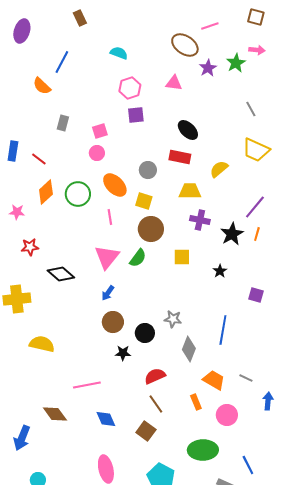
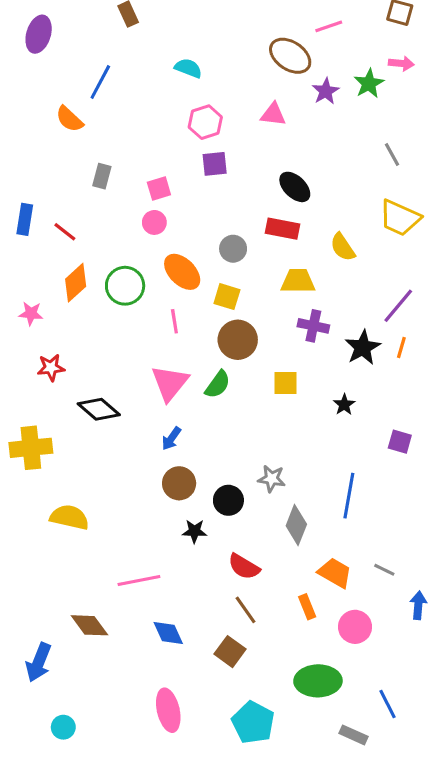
yellow semicircle: (219, 169) -> (343, 247), turned -84
red semicircle: (155, 376) -> (244, 567), turned -125

